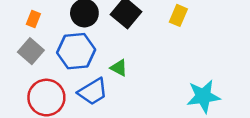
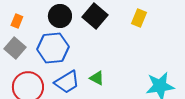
green triangle: (119, 68) -> (97, 78), moved

